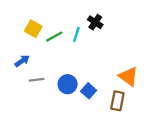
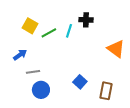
black cross: (95, 22) -> (86, 20), turned -32
orange triangle: (128, 76) -> (116, 49), moved
blue circle: (68, 84) -> (41, 90), moved

